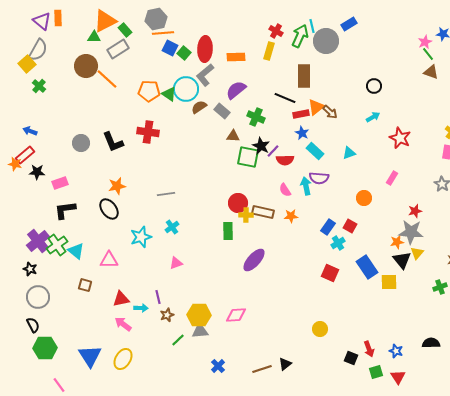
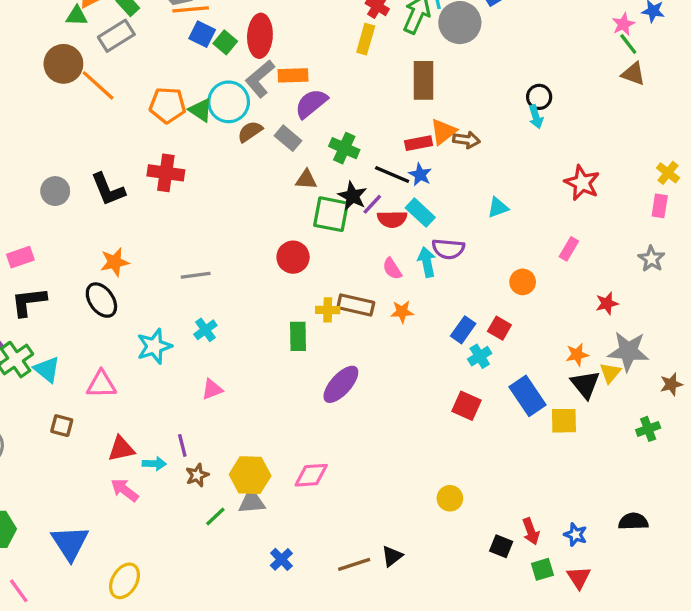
orange rectangle: (236, 57) -> (293, 75), moved
black line: (285, 98) -> (392, 175), moved
brown arrow: (330, 112) -> (466, 140), turned -35
cyan arrow: (373, 117) -> (536, 117), moved, turned 104
cyan rectangle: (315, 151) -> (420, 213), moved
red circle: (238, 203) -> (293, 257), moved
gray star: (411, 232) -> (628, 351), moved
yellow ellipse: (123, 359) -> (125, 581), moved

